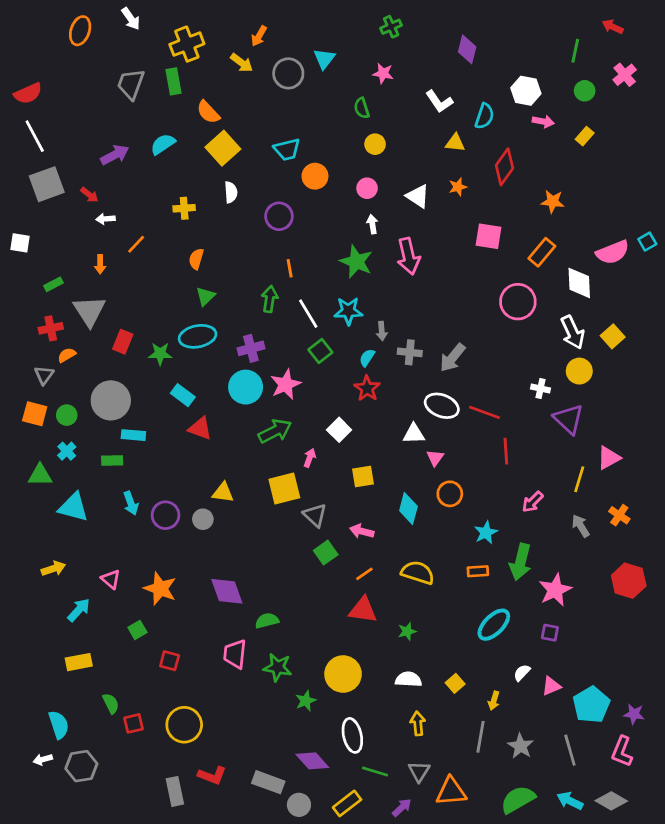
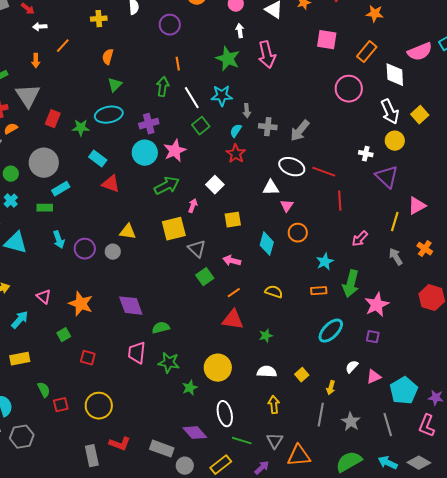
cyan rectangle: (133, 435) -> (61, 189), turned -36
yellow semicircle: (418, 573) -> (274, 292), size x0.7

